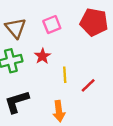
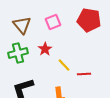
yellow line: (65, 75) -> (64, 65), turned -40
red line: (88, 85) -> (84, 74), turned 40

